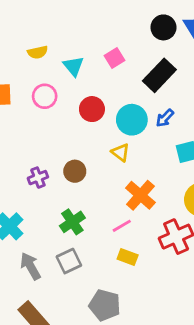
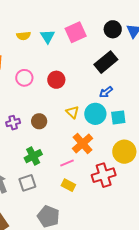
pink square: (114, 58) -> (76, 32), moved, size x1.5
cyan triangle: (73, 66) -> (48, 36), moved
pink circle: (45, 96) -> (24, 78), moved
cyan circle: (132, 120) -> (95, 114), moved

